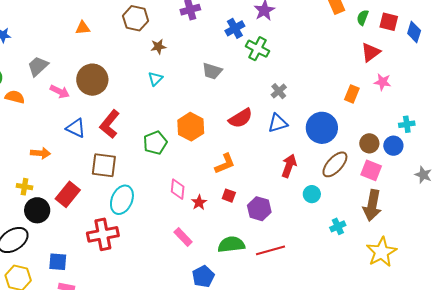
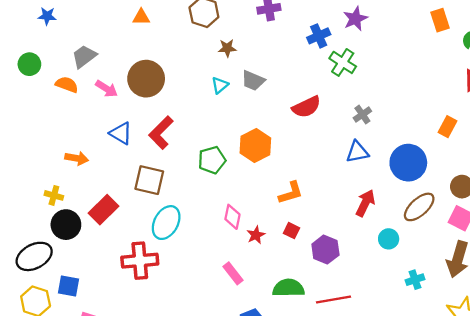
gray trapezoid: (212, 71) -> (253, 81), moved
orange semicircle: (15, 97) -> (67, 85), moved
red semicircle: (241, 118) -> (306, 107), moved
blue square: (58, 262) -> (68, 286), moved

